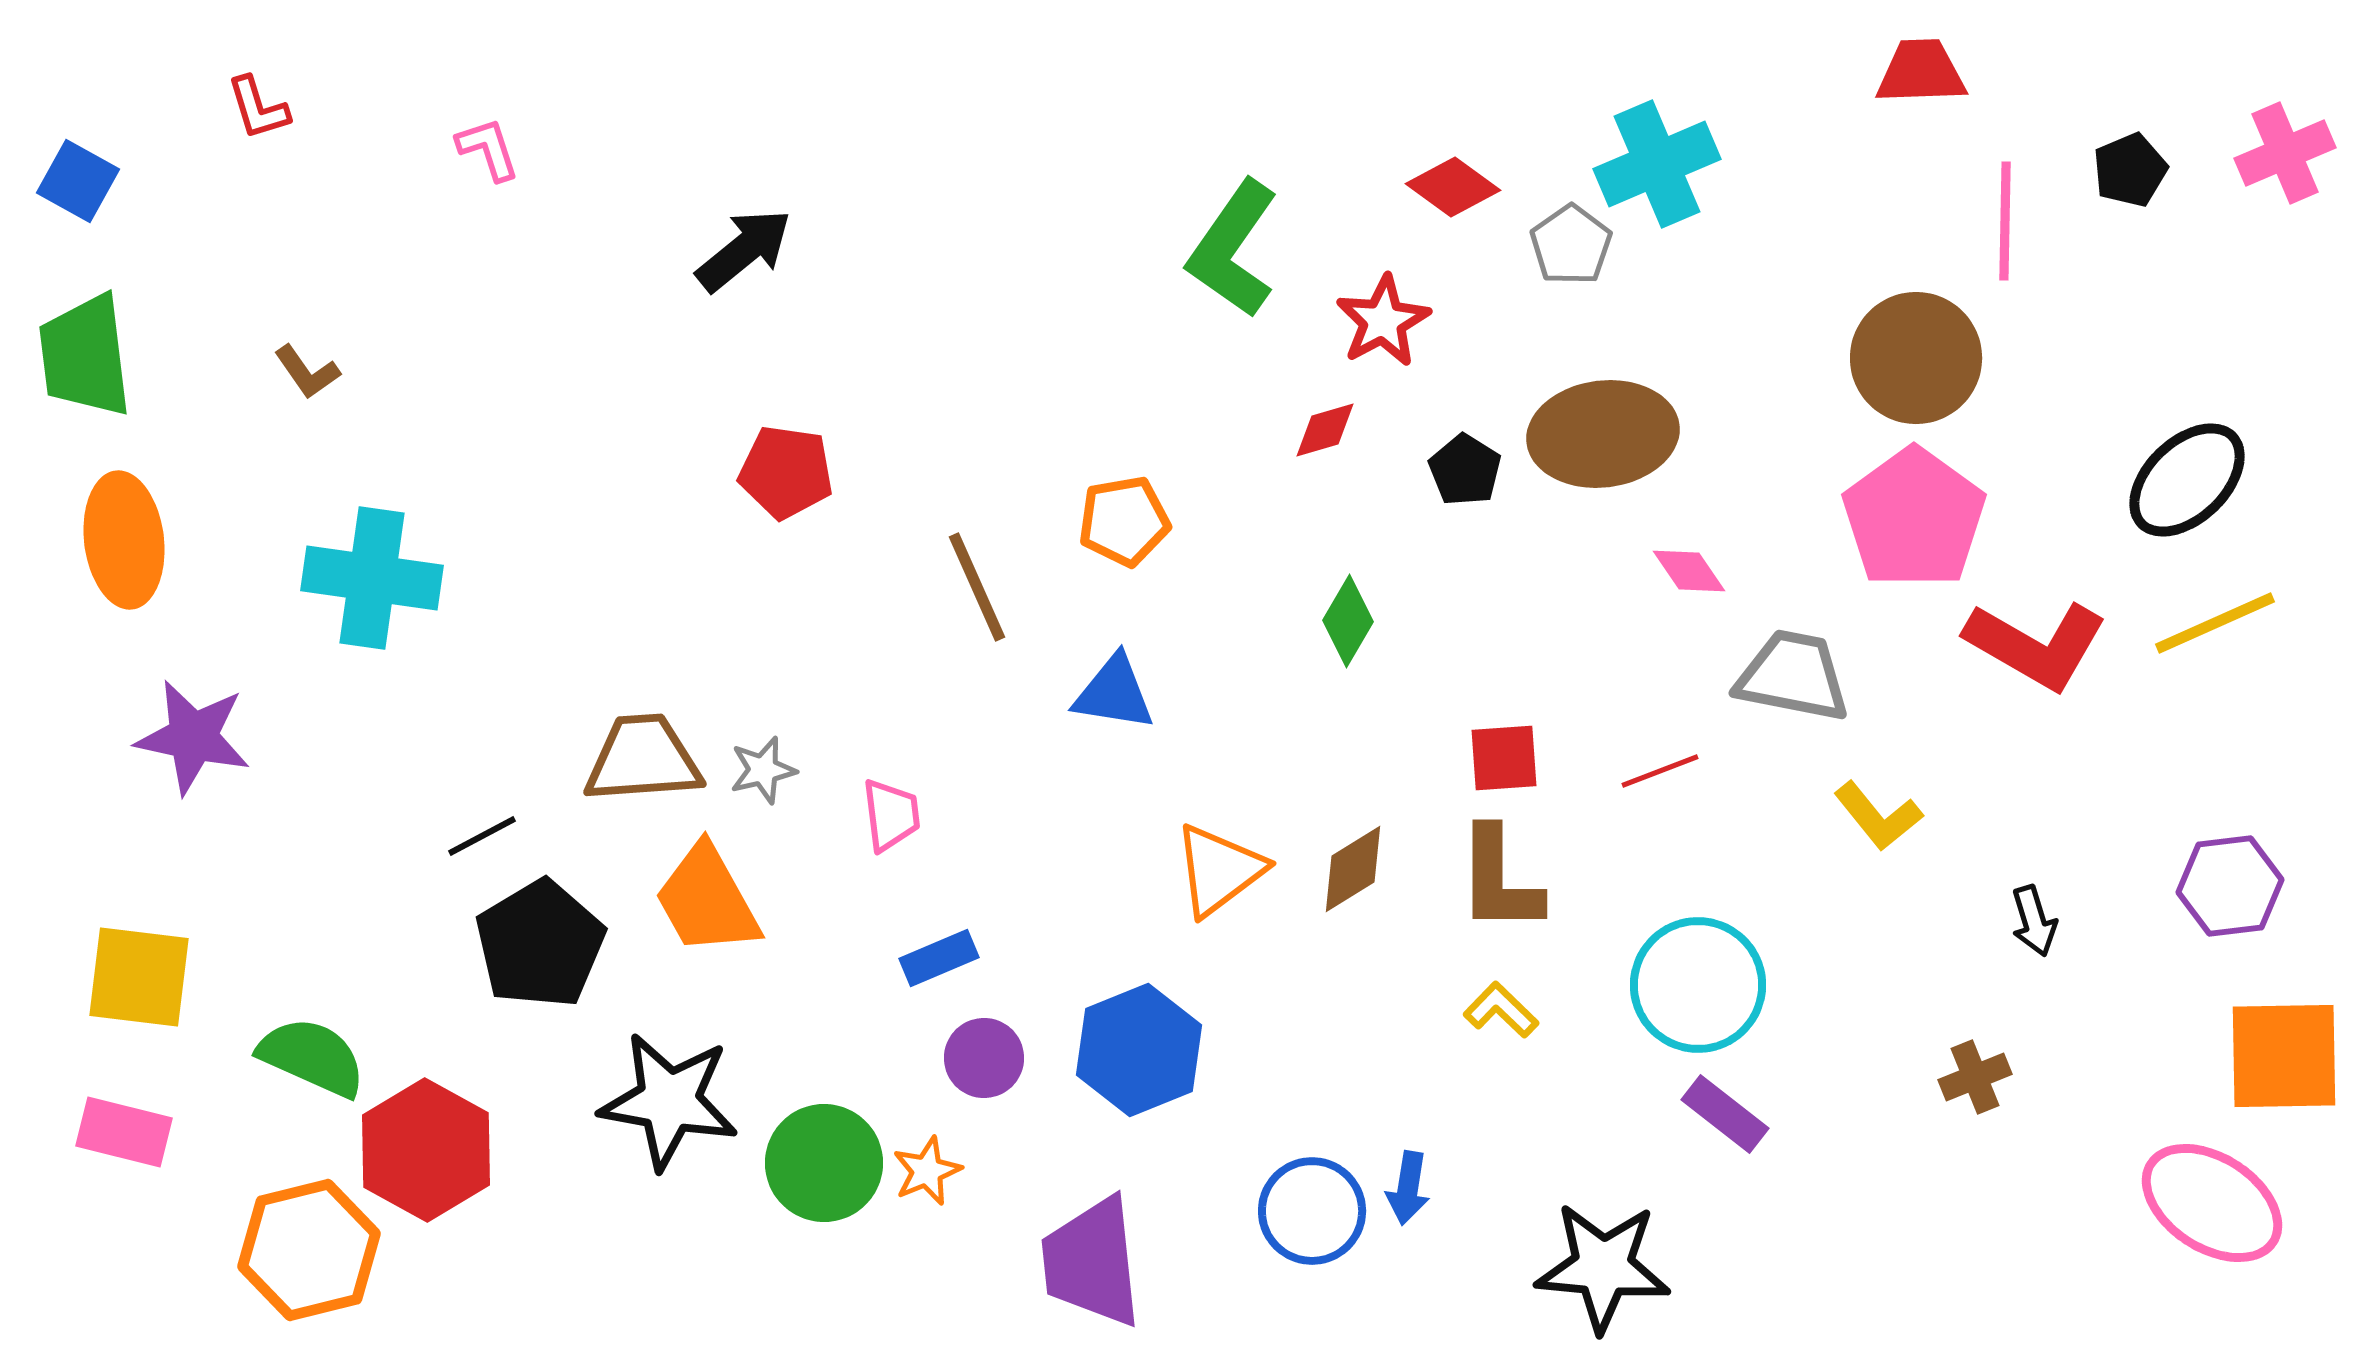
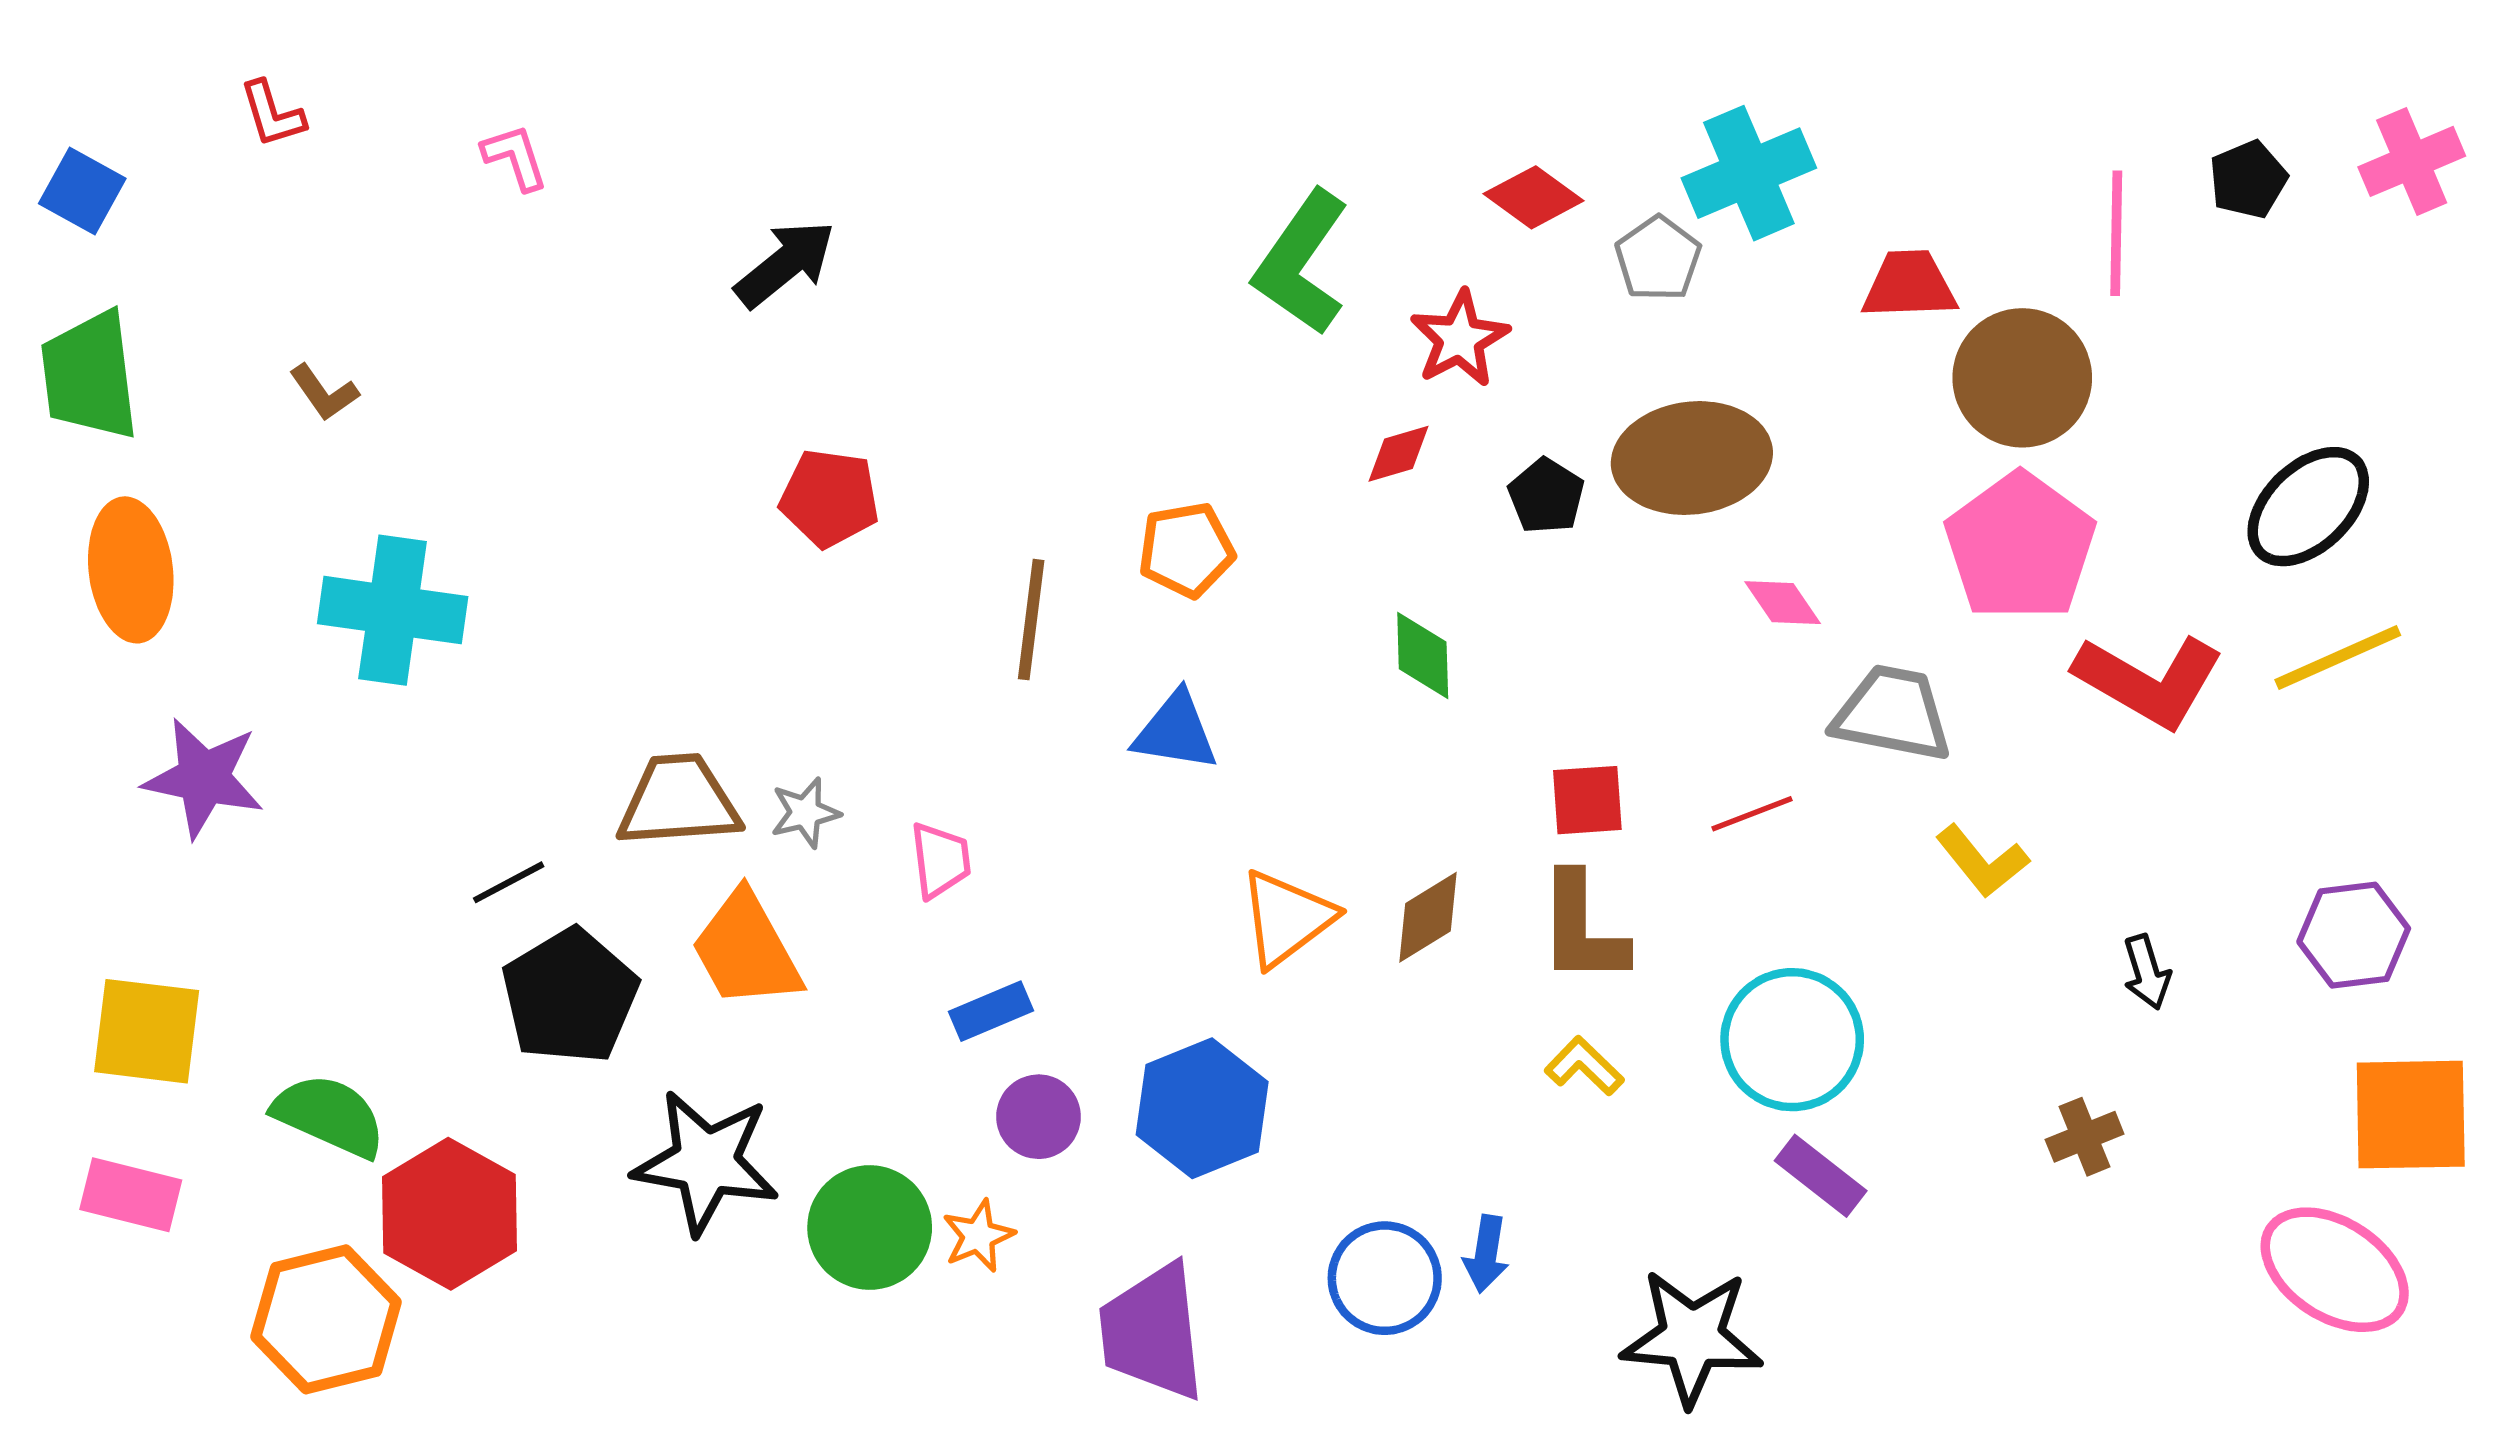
red trapezoid: (1921, 72) -> (1909, 285), moved
brown line: (977, 587) -> (1031, 620), turned 31
green diamond: (1348, 621) -> (1423, 655), turned -32

